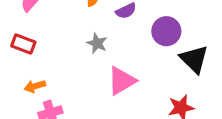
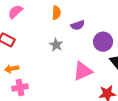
pink triangle: (122, 81) -> (83, 71), moved

